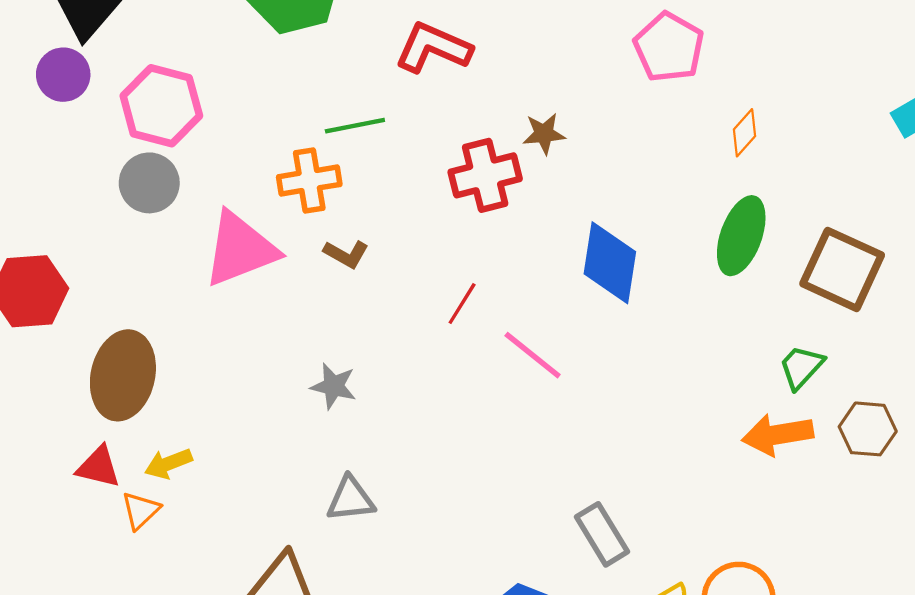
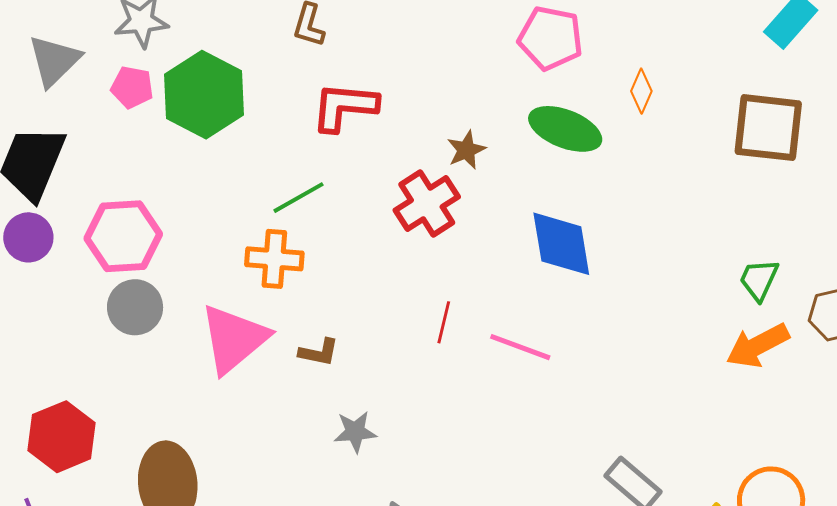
orange cross: (309, 181) -> (274, 259), turned 32
green ellipse: (741, 236) -> (565, 129), moved, turned -70
brown L-shape: (346, 254) -> (319, 352), moved
brown square: (842, 269) -> (768, 128), moved

